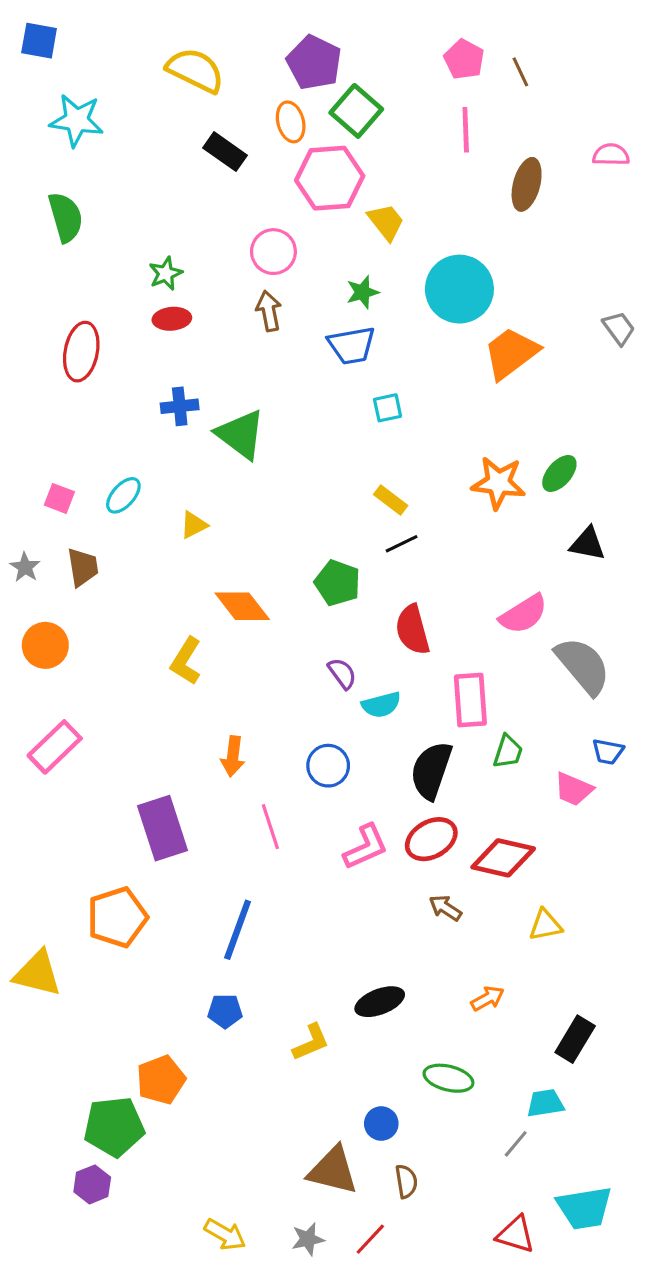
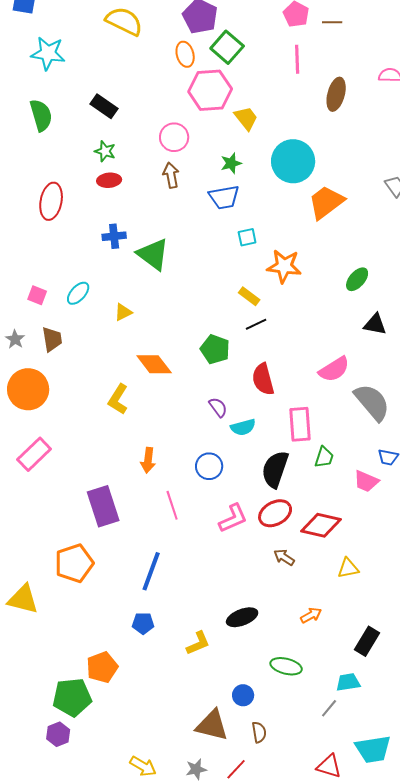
brown line: (520, 72) -> (332, 22), turned -66
black rectangle: (225, 152) -> (104, 106), moved
green star: (166, 273) -> (105, 151), turned -30
orange star: (498, 483) -> (284, 266), moved
orange circle: (45, 645) -> (28, 389), size x1.4

